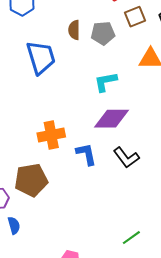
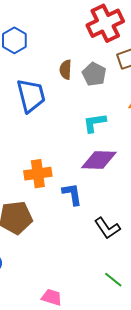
gray pentagon: (103, 33) -> (94, 74), turned 30
black L-shape: (126, 158) -> (107, 228), moved
green line: (131, 238) -> (113, 280), turned 72

